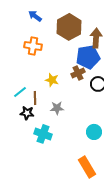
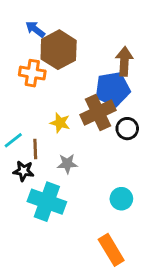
brown hexagon: (69, 27) -> (59, 50), moved
brown cross: (78, 73) -> (98, 113), size x1.6
cyan cross: (43, 134) -> (47, 202), size x1.4

